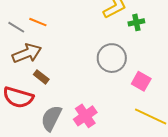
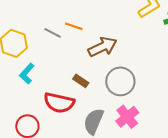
brown arrow: (27, 53) -> (102, 47), moved
gray circle: (112, 58) -> (120, 81), moved

